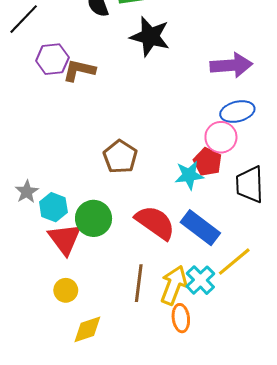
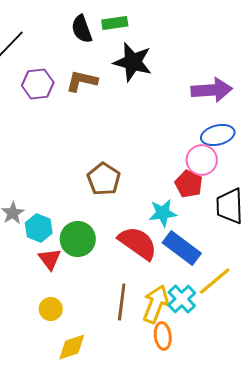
brown L-shape: (79, 70) -> (82, 81), moved
cyan star: (189, 175) -> (163, 213), moved
red triangle: (65, 239) -> (50, 259), size x0.7

